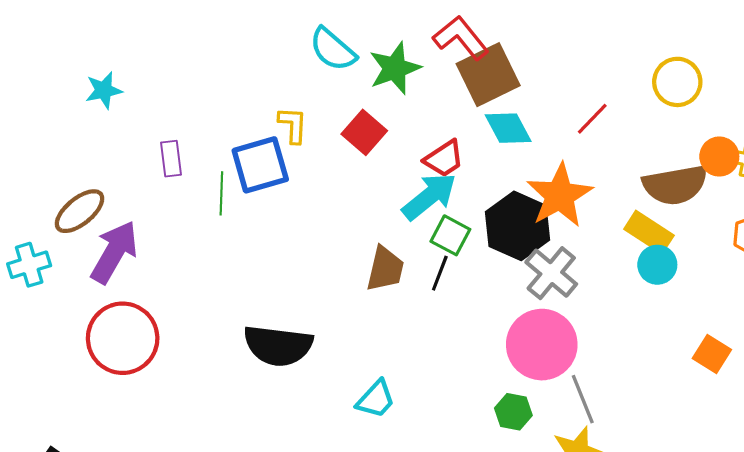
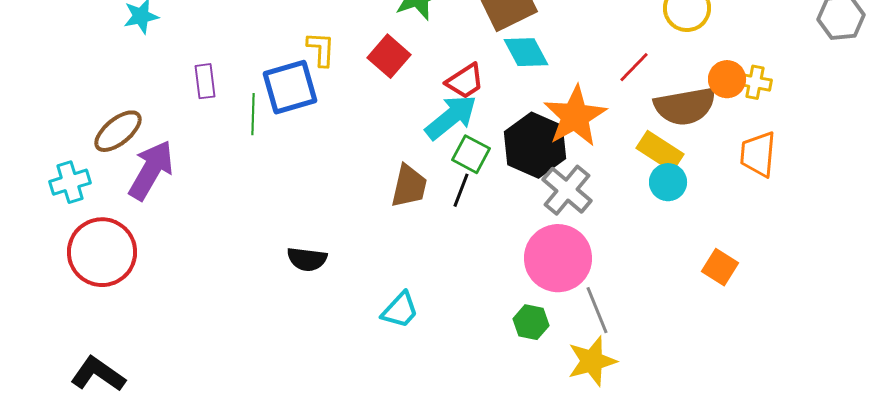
red line: (592, 119) -> (634, 67), moved
red circle: (123, 338) -> (102, 252), moved
black semicircle: (278, 346) -> (307, 259), size x0.6

